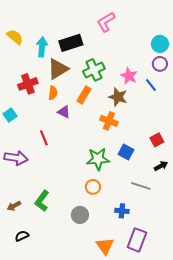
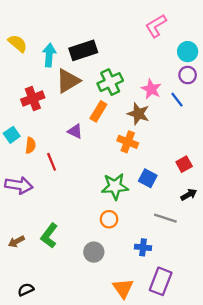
pink L-shape: (106, 22) -> (156, 26), moved
orange semicircle: (53, 93) -> (30, 145), moved
black semicircle: (22, 236) -> (26, 290), moved

